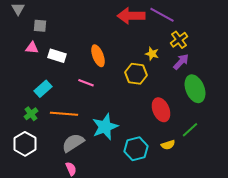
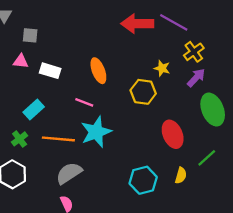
cyan star: (105, 127) -> (96, 132), moved
yellow semicircle: (168, 145) -> (181, 175), turned -56

